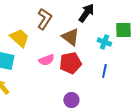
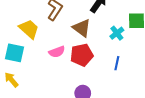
cyan cross: (104, 42) -> (117, 33), turned 32

